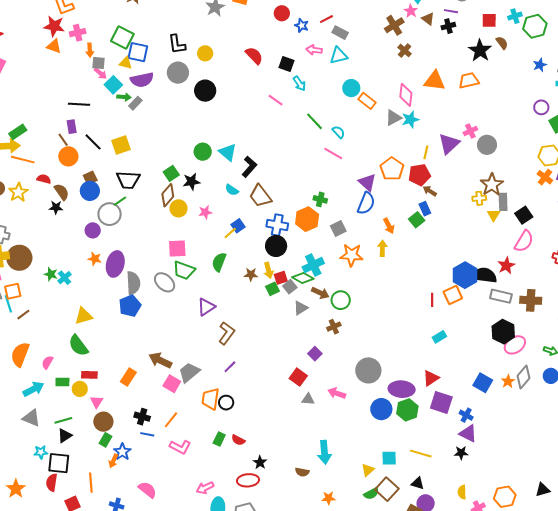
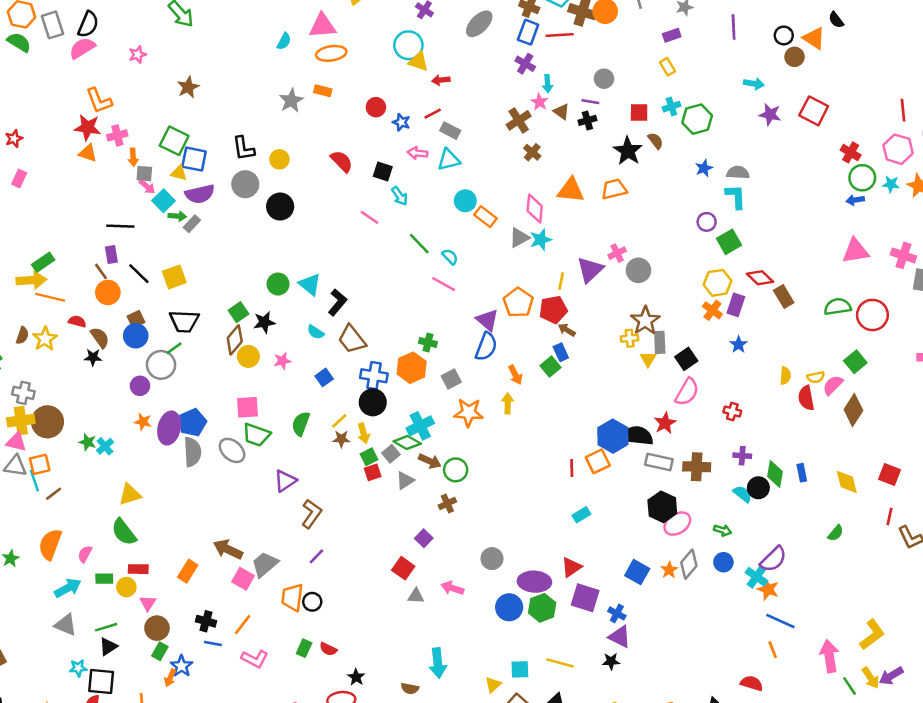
yellow line: (230, 233) -> (339, 421), moved
red square: (281, 278) -> (373, 472), moved
blue pentagon: (130, 306) -> (193, 423), moved
gray circle: (368, 370) -> (492, 559), size x0.7

